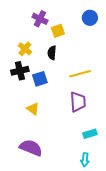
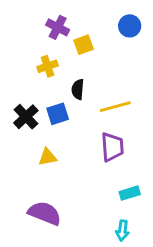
yellow cross: (25, 49) -> (48, 66), moved, turned 32
black semicircle: (52, 53) -> (78, 89), moved
black cross: (20, 71) -> (26, 117), moved, turned -30
yellow triangle: (33, 109) -> (48, 157), turned -48

